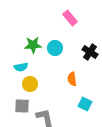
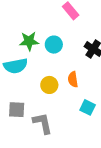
cyan semicircle: (21, 67) -> (16, 66), size x1.5
yellow circle: (30, 84) -> (49, 85), moved

